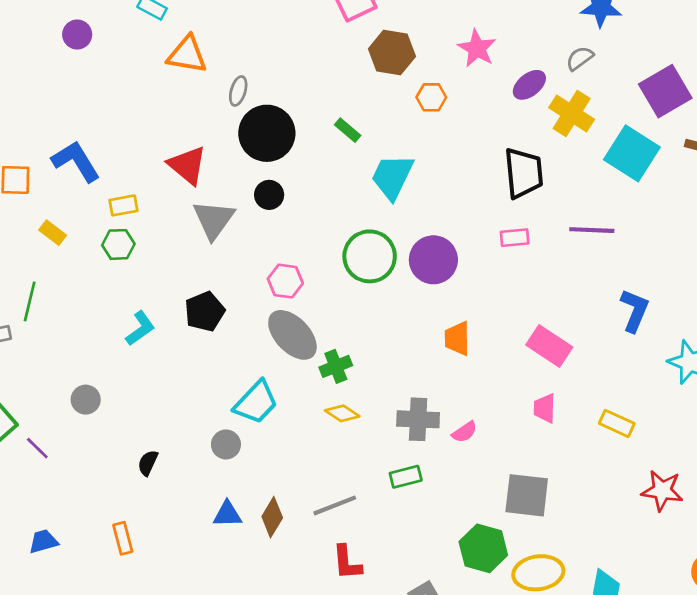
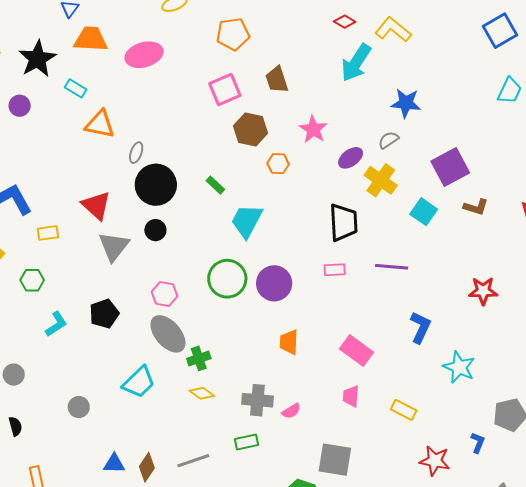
cyan square: (632, 153) -> (424, 212), size x0.7
green hexagon: (118, 244) -> (32, 280), moved
gray circle: (226, 444) -> (79, 407), moved
black semicircle: (148, 463) -> (15, 426), moved, turned 138

